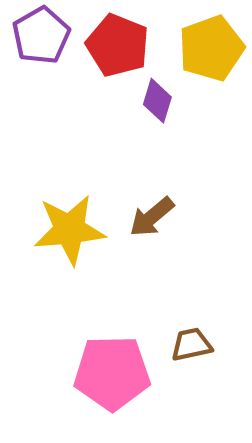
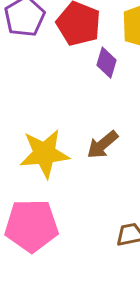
pink pentagon: (112, 373) -> (31, 226), moved

